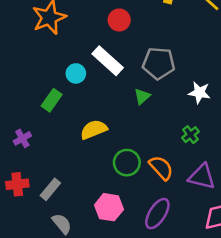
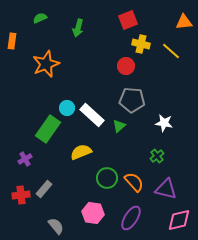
red circle: (119, 20) -> (126, 66), moved
white rectangle: (108, 61) -> (92, 115), moved
green rectangle: (52, 100) -> (48, 129), size x1.5
gray rectangle: (50, 189) -> (44, 189), moved

